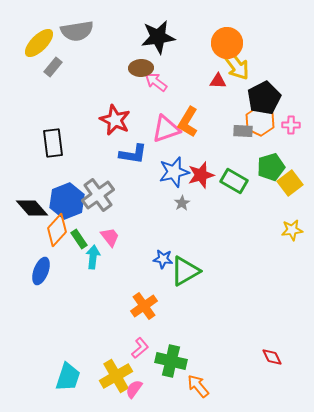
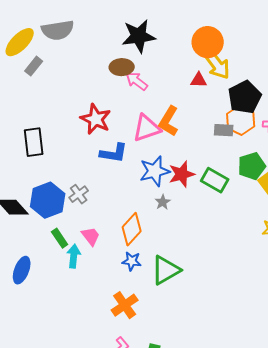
gray cross: (98, 195) -> (79, 194), size x0.6
orange diamond: (57, 230) -> (132, 229), moved
blue star: (163, 259) -> (132, 261), moved

